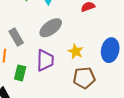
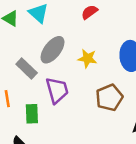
gray rectangle: (16, 37) -> (27, 68), moved
yellow star: (76, 51) -> (87, 58), moved

